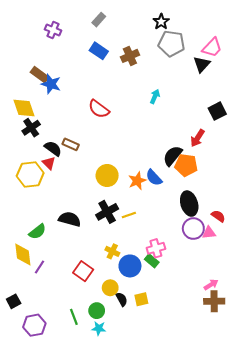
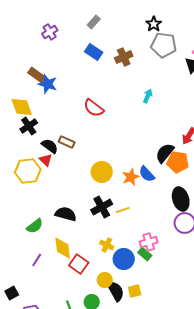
purple cross: (53, 30) -> (50, 32), turned 35
yellow diamond: (23, 255) -> (63, 248), moved
black semicircle: (122, 299) -> (116, 291), size x1.5

